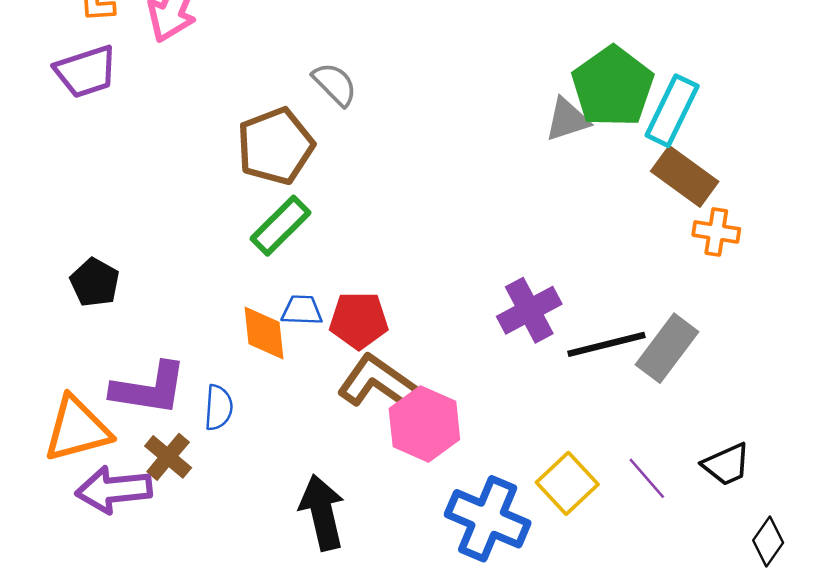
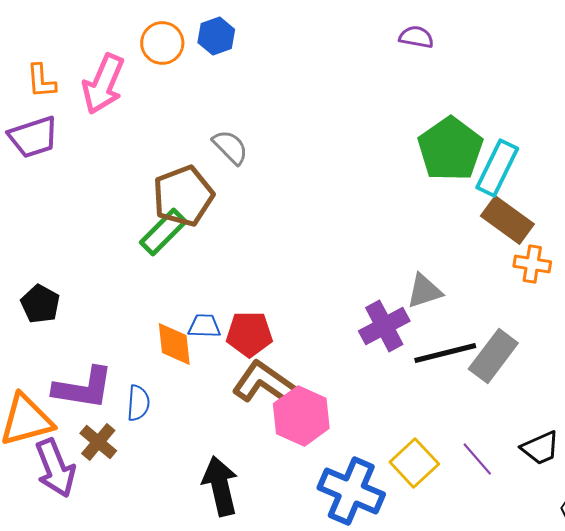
gray triangle: (567, 120) -> (424, 291), moved
green rectangle: (280, 226) -> (163, 232), moved
purple arrow: (114, 490) -> (55, 468), turned -106

